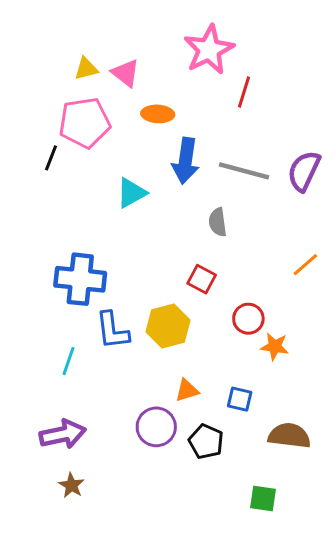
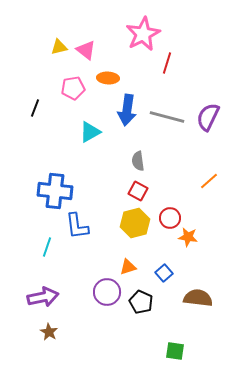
pink pentagon: (85, 123) -> (73, 88), moved, size x0.7
gray semicircle: (218, 222) -> (138, 161), moved
yellow hexagon: (168, 326) -> (135, 223), moved
blue square: (240, 399) -> (164, 273), turned 36
green square: (263, 499) -> (175, 351), moved

